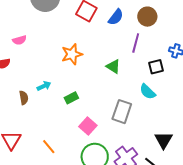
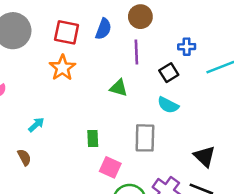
orange star: (72, 54) -> (62, 68), moved
cyan arrow: (44, 86) -> (36, 125), moved
green rectangle: (71, 98) -> (93, 139), moved, turned -48

